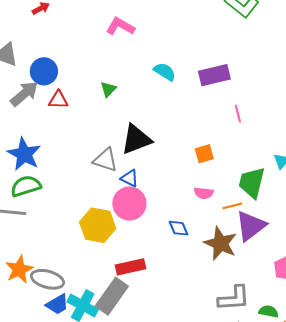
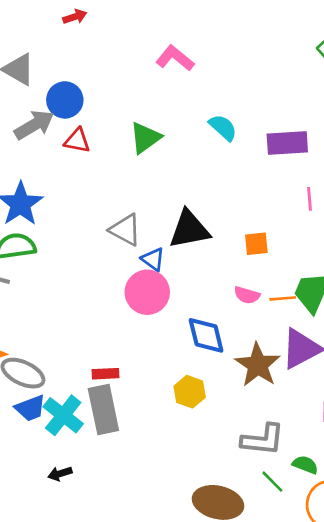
green triangle: (108, 89) -> (145, 138), size x1.5
black triangle: (136, 139) -> (189, 229), moved
orange line: (232, 206) -> (283, 298), moved
yellow hexagon: (98, 225) -> (190, 392), moved, size x0.7
blue diamond: (179, 228) -> (206, 335), size x1.5
red rectangle: (131, 267) -> (105, 374), moved, size x0.7
gray rectangle: (112, 296) -> (103, 410), turned -57

